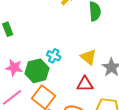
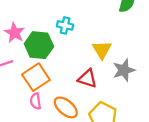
cyan cross: (54, 56) -> (65, 25), moved, turned -32

